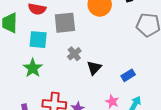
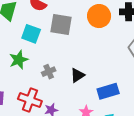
gray cross: (74, 54) -> (49, 72), moved
blue rectangle: (128, 75) -> (108, 91), size x1.5

